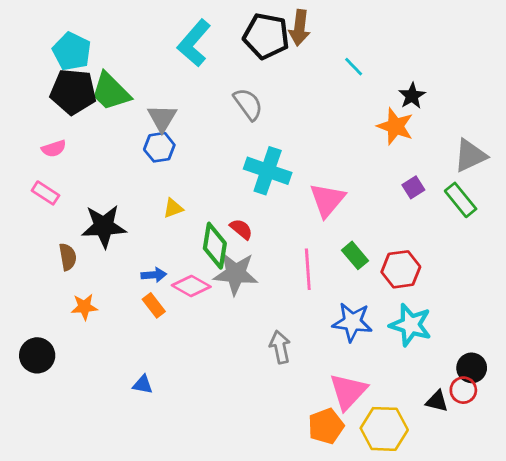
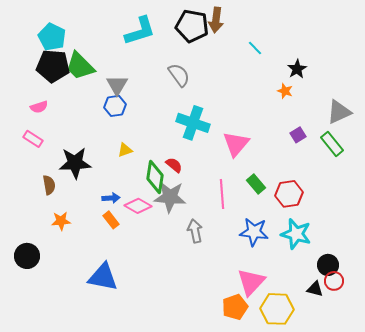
cyan L-shape: (194, 43) -> (140, 31), turned -148
orange star: (395, 126) -> (285, 91), size x0.6
gray arrow: (280, 347) -> (195, 231), moved
black circle: (472, 368) -> (328, 265), moved
blue triangle: (143, 385) -> (103, 277), size x2.0

